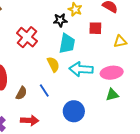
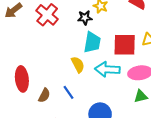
red square: (95, 28) -> (125, 45), moved, size x1.6
red cross: (27, 37) -> (47, 15), moved

